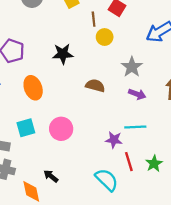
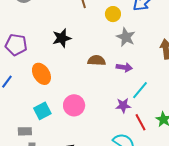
yellow circle: (105, 37) -> (113, 14), moved
purple arrow: (137, 94) -> (124, 67), moved
cyan line: (135, 127) -> (140, 90), turned -36

